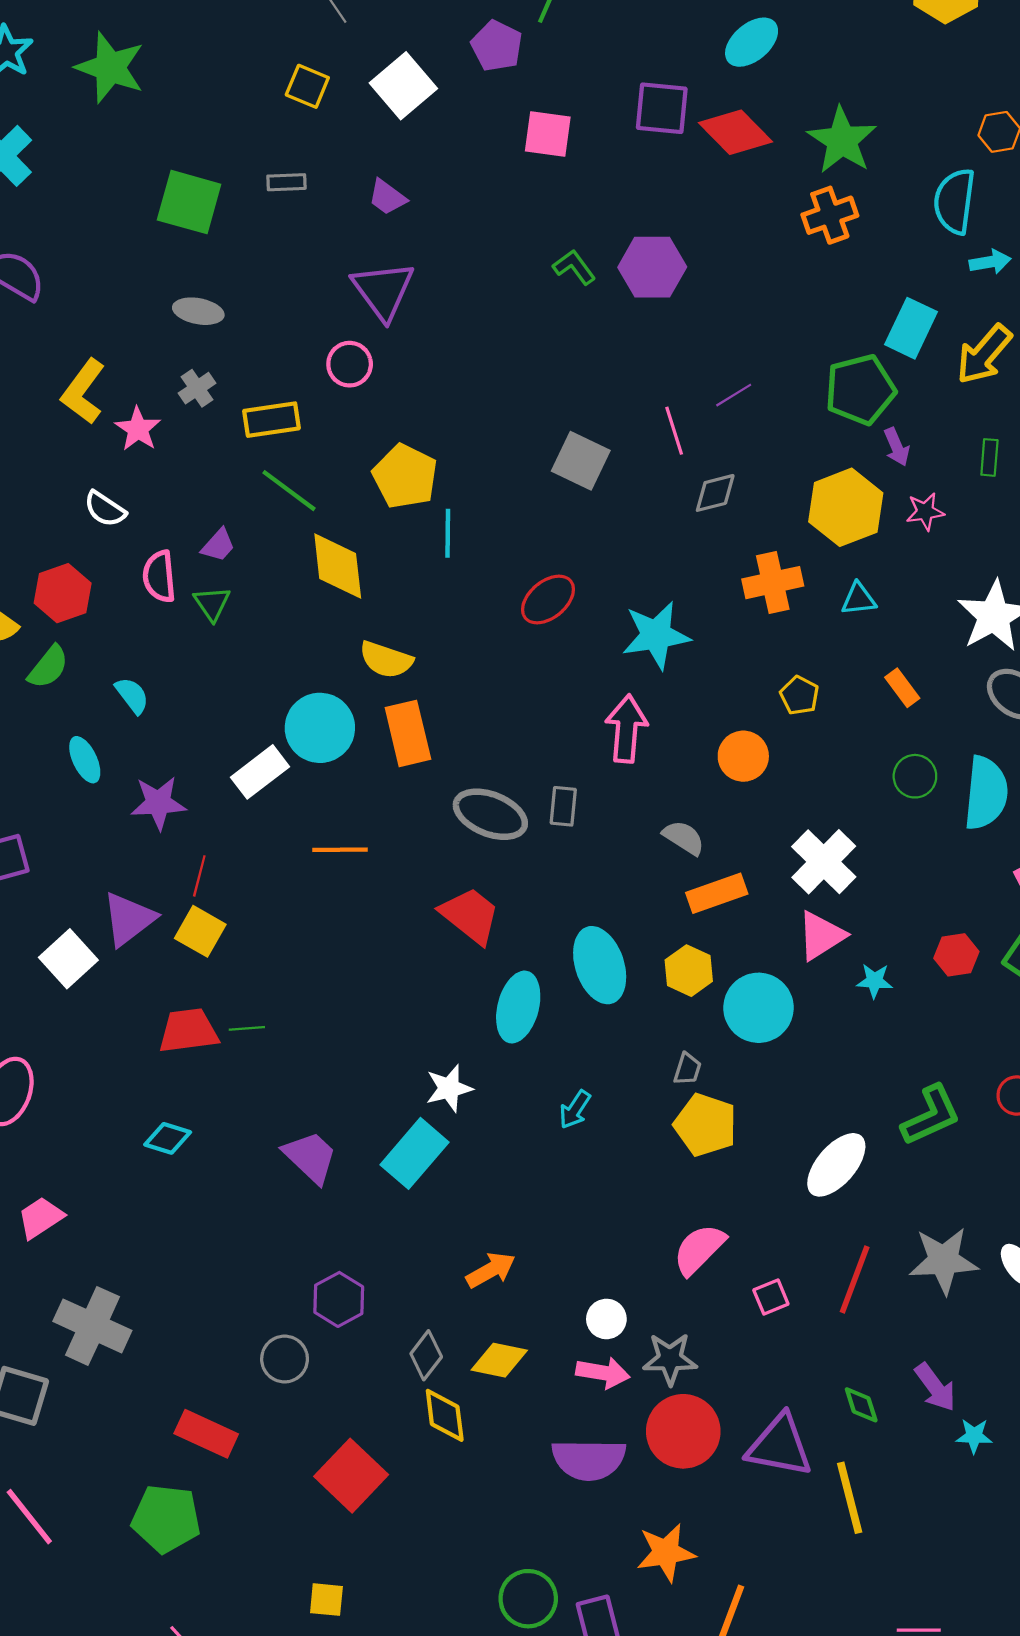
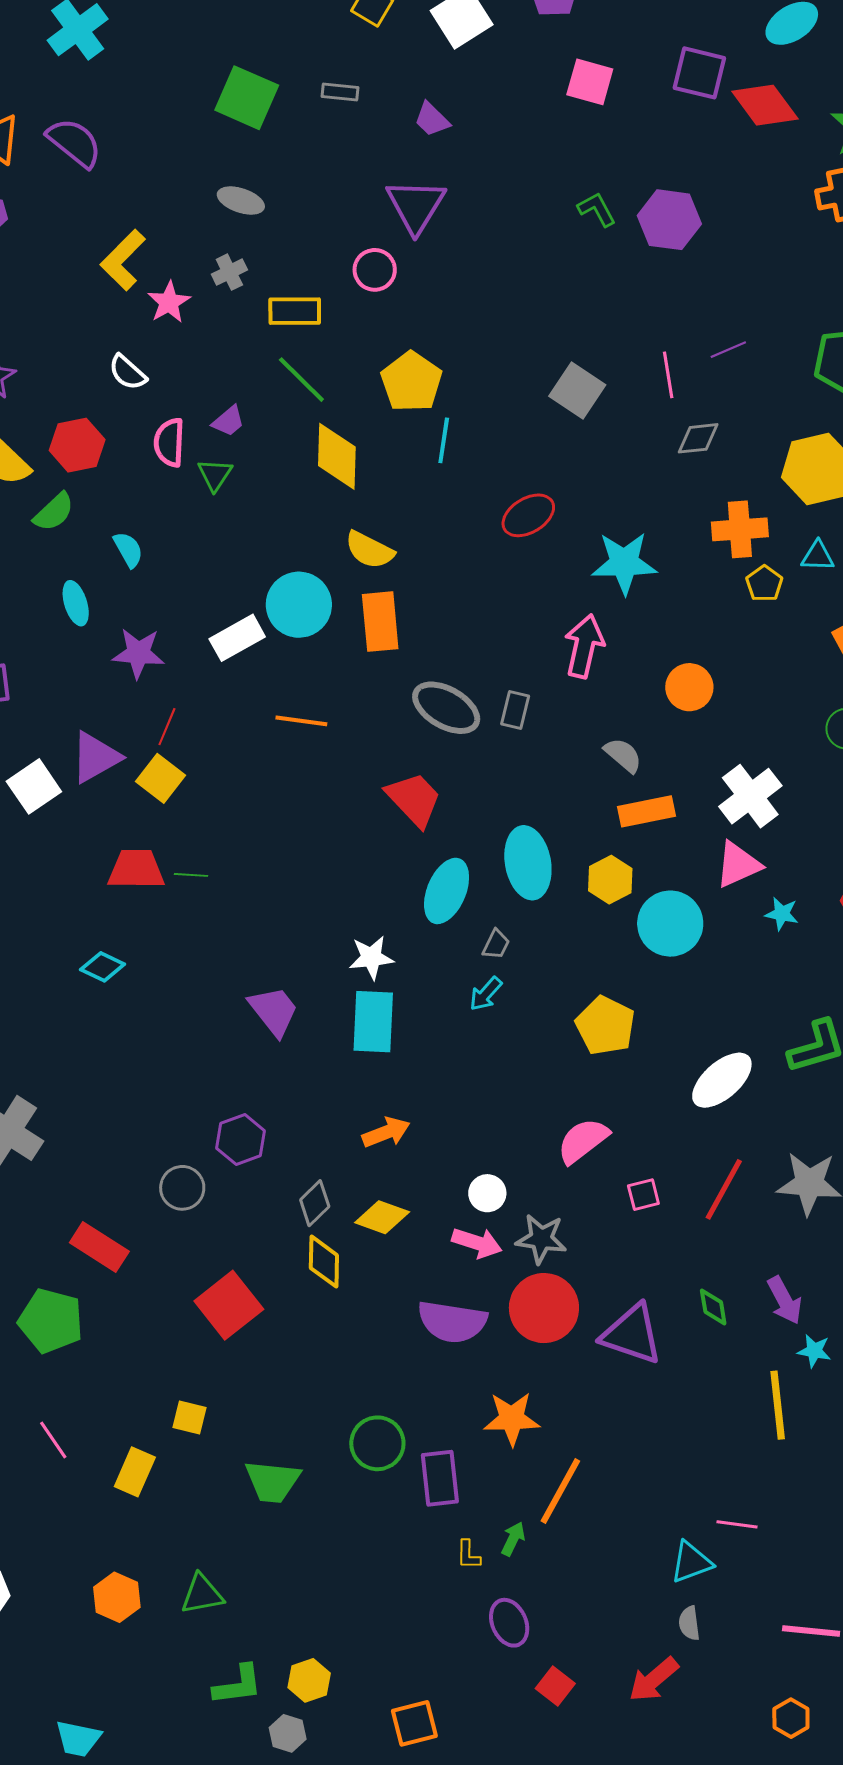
yellow pentagon: (799, 695) -> (764, 584), moved
gray trapezoid: (687, 1069) -> (496, 944), moved
cyan rectangle: (415, 1153) -> (373, 1022), moved, turned -46
purple trapezoid: (310, 1157) -> (274, 1011), moved
yellow line: (850, 1498) -> (778, 1405), moved

